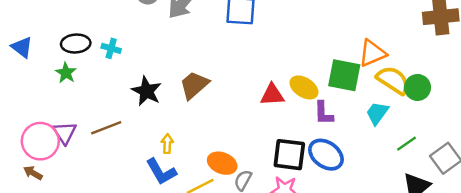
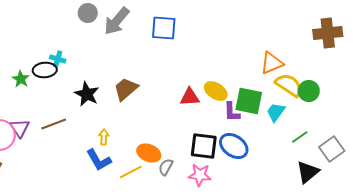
black ellipse: (76, 44) -> (45, 70), moved
green square: (344, 75) -> (249, 101), moved

